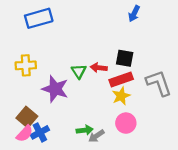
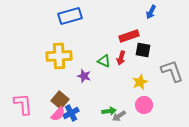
yellow cross: (26, 65) -> (59, 56), size x1.4
red arrow: (99, 68) -> (121, 58), turned -80
green triangle: (79, 71) -> (104, 61), turned -32
red rectangle: (121, 79) -> (129, 36), moved
purple star: (55, 89) -> (84, 76), size x0.6

